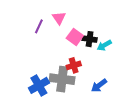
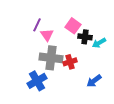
pink triangle: (59, 18) -> (47, 35), moved
pink square: (75, 37) -> (73, 26), moved
gray cross: (62, 79) -> (51, 58), moved

